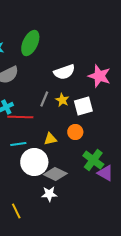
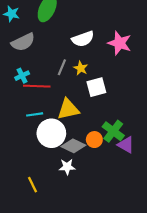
white square: (83, 106) -> (96, 87), moved
orange circle: (75, 132) -> (94, 140), moved
yellow triangle: (50, 139) -> (68, 109), size x1.6

